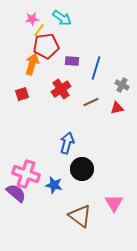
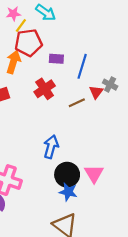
red triangle: (117, 108) -> (96, 92), moved, turned -40
blue star: (54, 185) -> (68, 192), moved
pink triangle: (114, 203) -> (94, 174), moved

